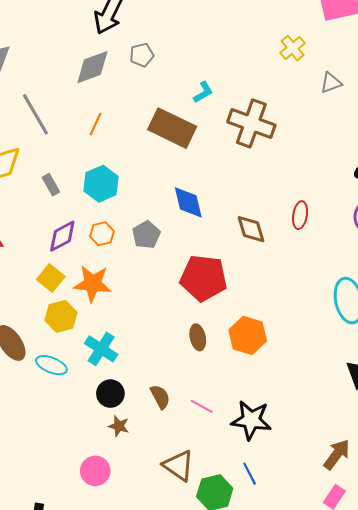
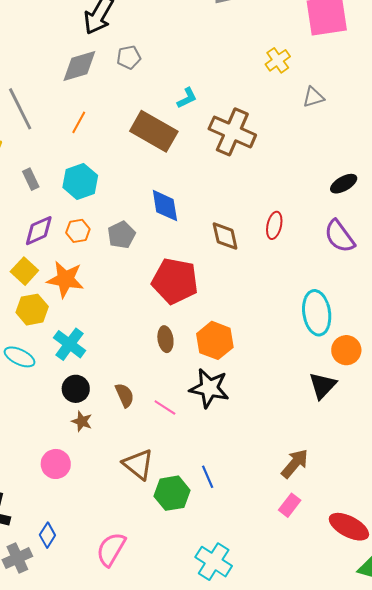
black star: (251, 420) -> (209, 388), moved

